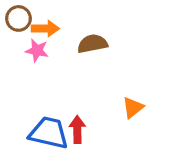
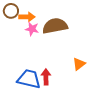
brown semicircle: (92, 44) -> (55, 26), size x1.4
pink star: (37, 50) -> (32, 29), moved

